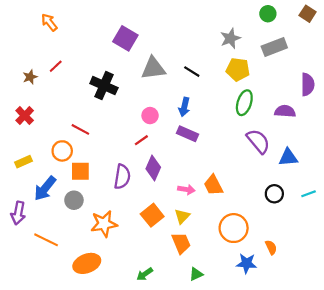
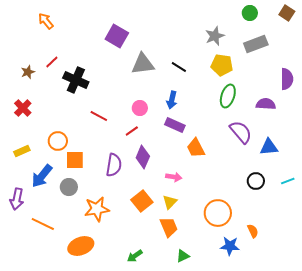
black cross: (104, 86) -> (76, 80), moved
red line: (80, 129) -> (99, 116), moved
orange trapezoid: (213, 185) -> (196, 148), moved

